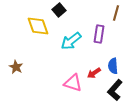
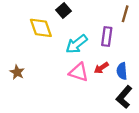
red arrow: (94, 73) -> (101, 68), moved
pink triangle: (73, 83) -> (79, 72), moved

